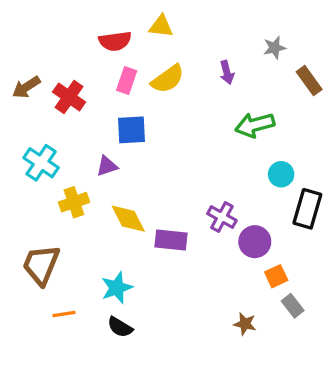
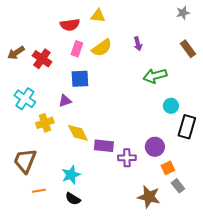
gray star: (275, 48) -> (183, 13), moved
purple cross: (222, 217) -> (127, 158), moved, turned -30
brown star: (245, 324) -> (149, 197), size x1.6

